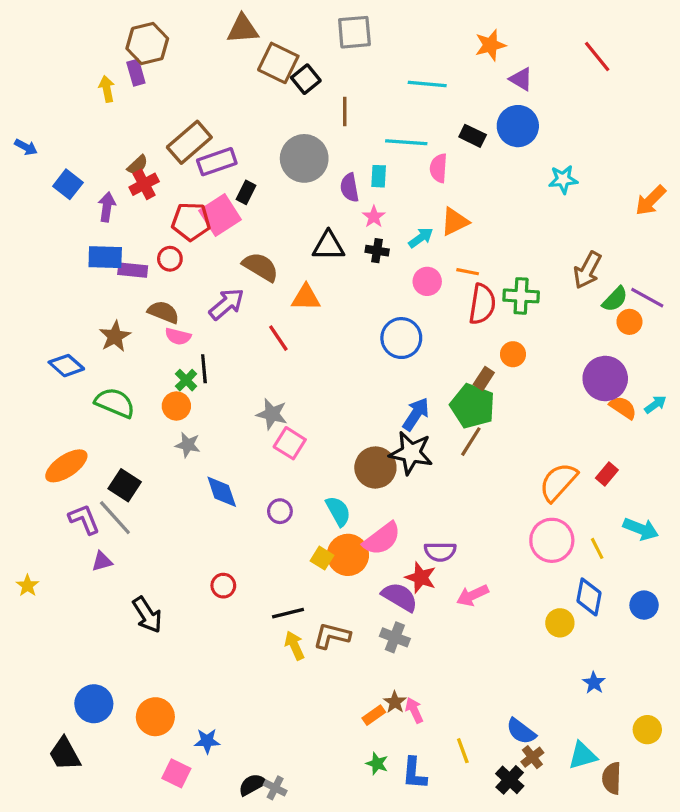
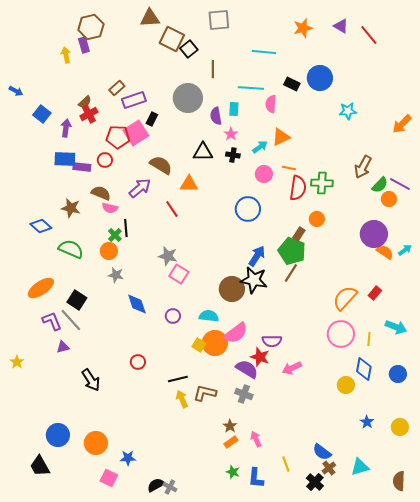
purple triangle: (521, 79) -> (341, 26), moved
brown rectangle: (189, 142) -> (117, 88), size x0.6
brown star: (115, 336) -> (71, 208), turned -30
cyan semicircle: (338, 511) -> (209, 316), turned -54
yellow line: (597, 548) -> (369, 339), turned 32
brown star: (395, 702) -> (230, 426), moved
yellow circle: (647, 730) -> (400, 427), moved
brown semicircle: (612, 778) -> (399, 481), moved

